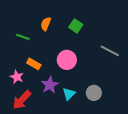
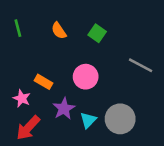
orange semicircle: (46, 24) -> (59, 31), turned -56
green line: (23, 37) -> (18, 28), moved, turned 56
gray circle: (94, 93) -> (120, 119), size x1.5

